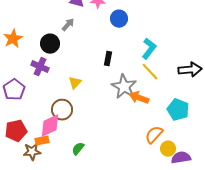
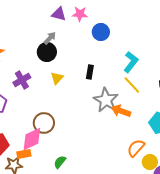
black circle: (50, 44) -> (47, 52), moved
purple cross: (40, 67) -> (22, 80), turned 36
yellow triangle: (75, 83) -> (57, 78), moved

